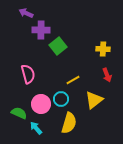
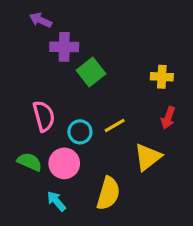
red arrow: (107, 75) -> (168, 118), turned 40
cyan circle: (61, 99) -> (80, 132), moved
green semicircle: (19, 113) -> (30, 162), moved

